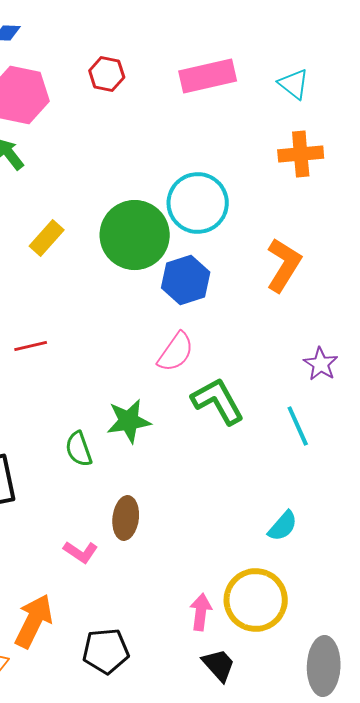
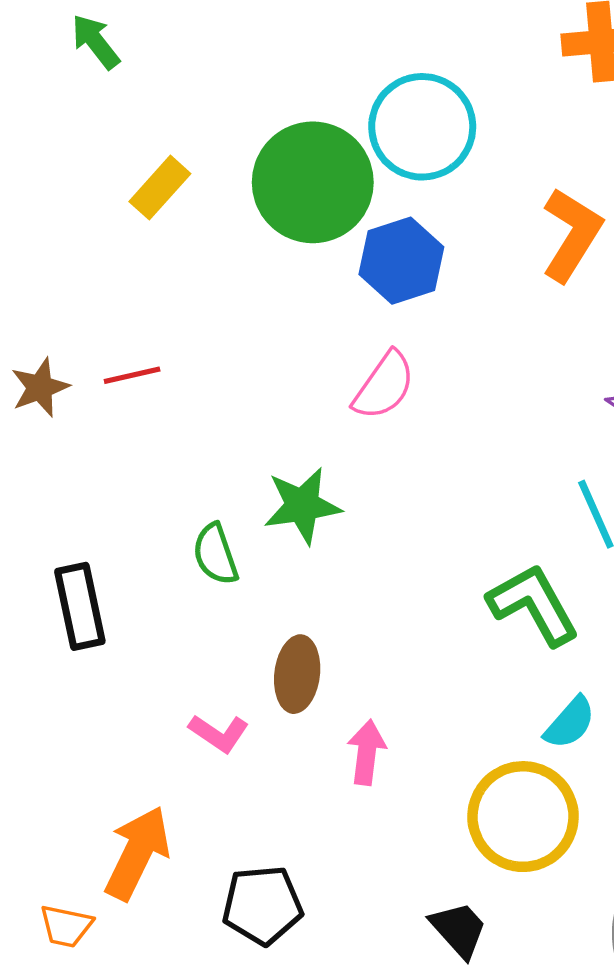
green L-shape: (218, 401) -> (533, 605), moved
cyan semicircle: (283, 526) -> (570, 723), moved
pink arrow: (201, 612) -> (367, 752), moved

